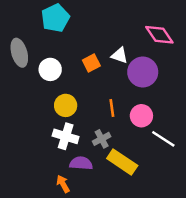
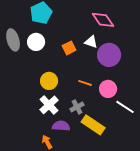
pink diamond: (159, 35) -> (103, 20), moved
white circle: (50, 69) -> (36, 42), moved
orange line: (112, 108) -> (85, 83), turned -64
white cross: (66, 136) -> (49, 105), turned 30

